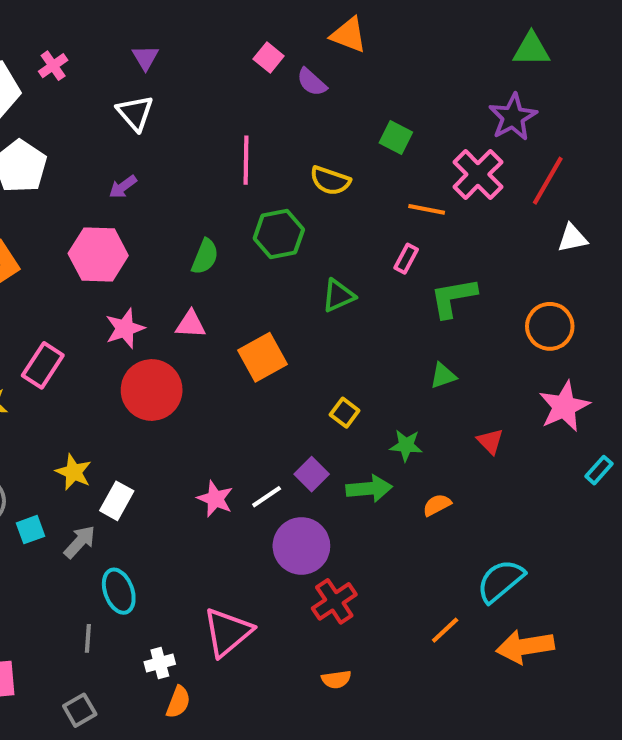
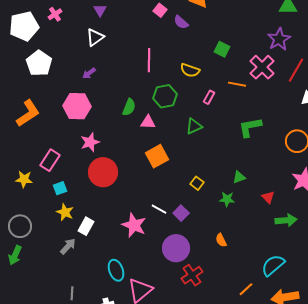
white triangle: (135, 113) -> (95, 37), turned 36
pink rectangle: (406, 259) -> (209, 97), moved
pink triangle: (191, 324) -> (148, 122), moved
green triangle: (443, 376) -> (239, 177), moved
green arrow: (369, 489) -> (286, 220), moved
white line: (267, 497) -> (159, 209), moved, turned 63
pink star: (215, 499) -> (134, 225), size x1.4
orange semicircle: (437, 505) -> (221, 240), moved, turned -88
cyan square: (30, 530) -> (60, 188), moved
cyan ellipse: (119, 591) -> (116, 270), moved

